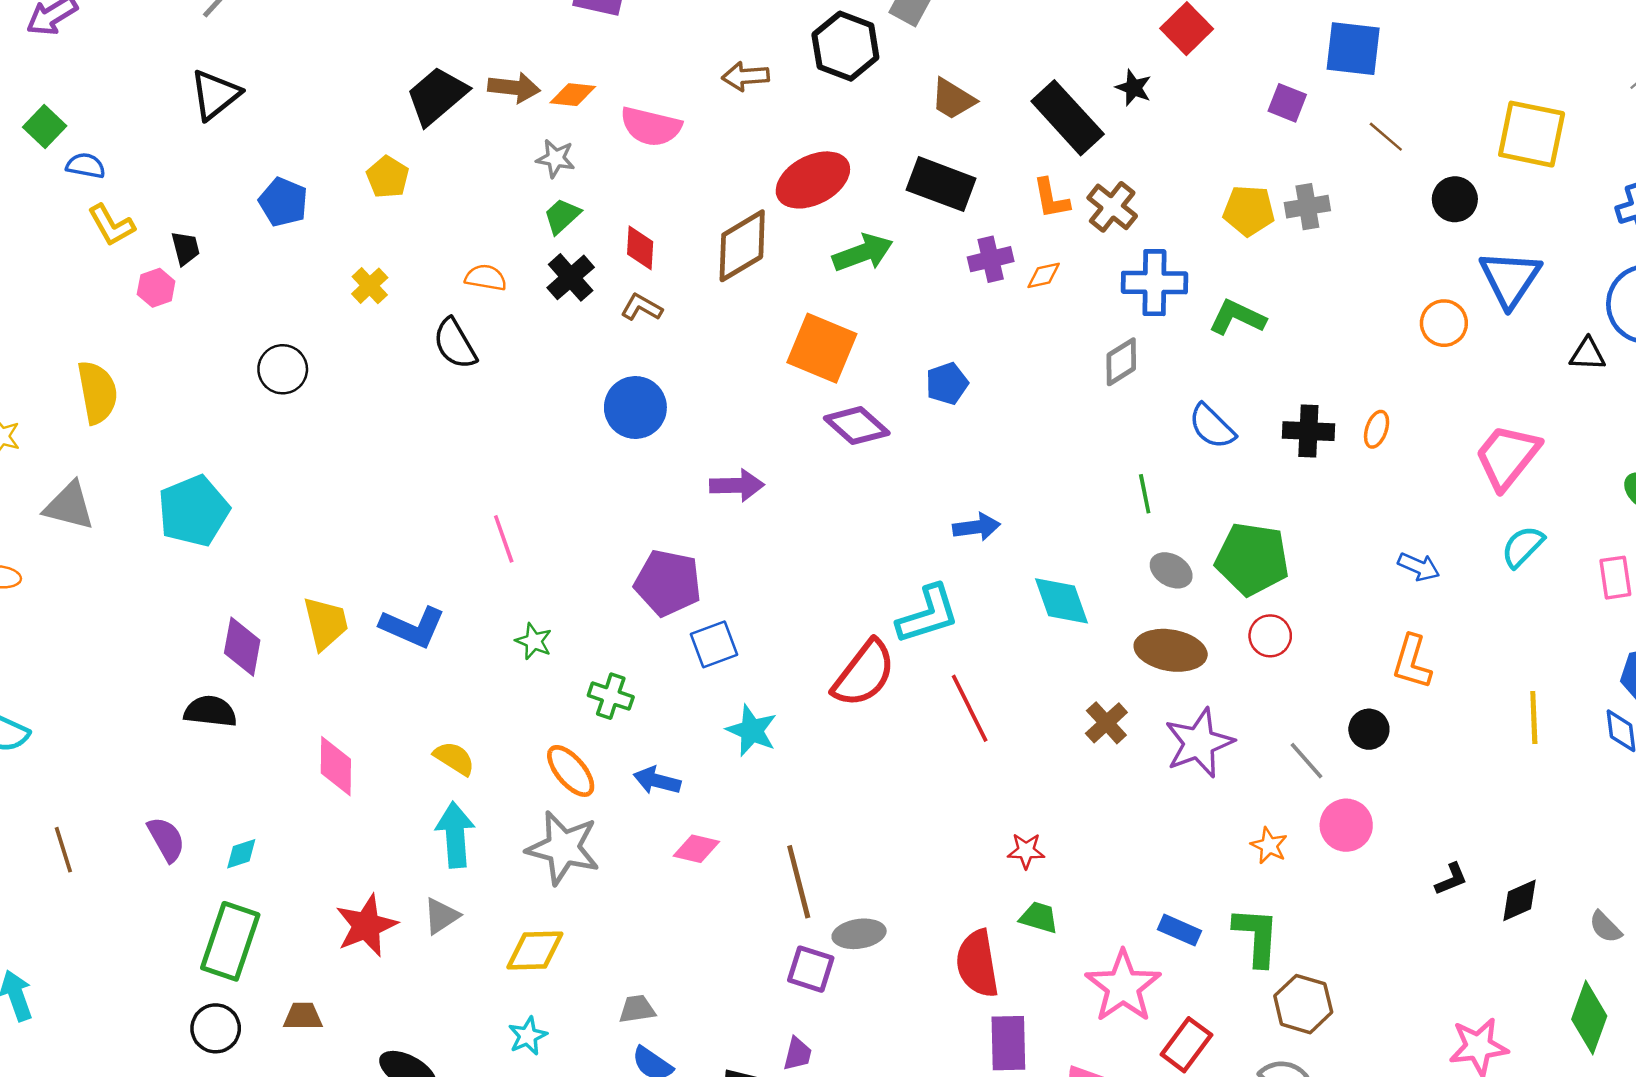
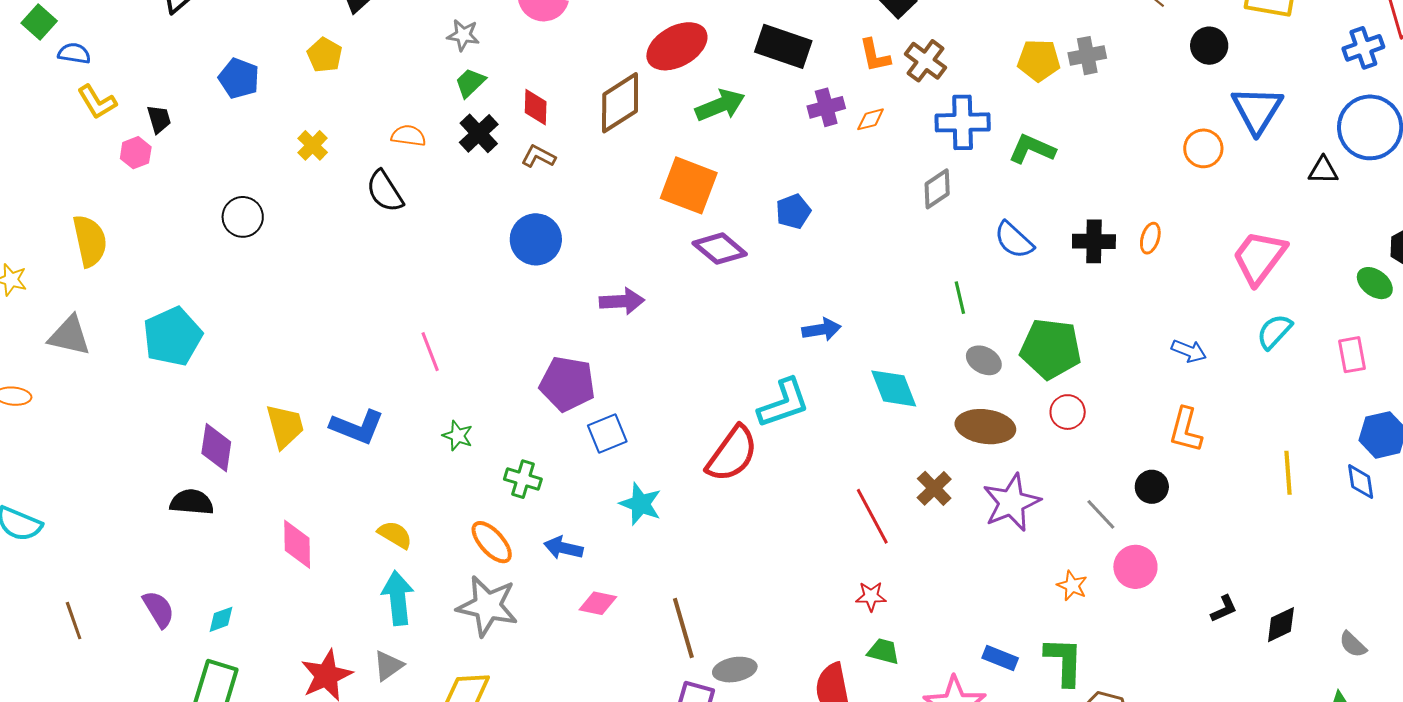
red line: (970, 708) -> (872, 516), moved

